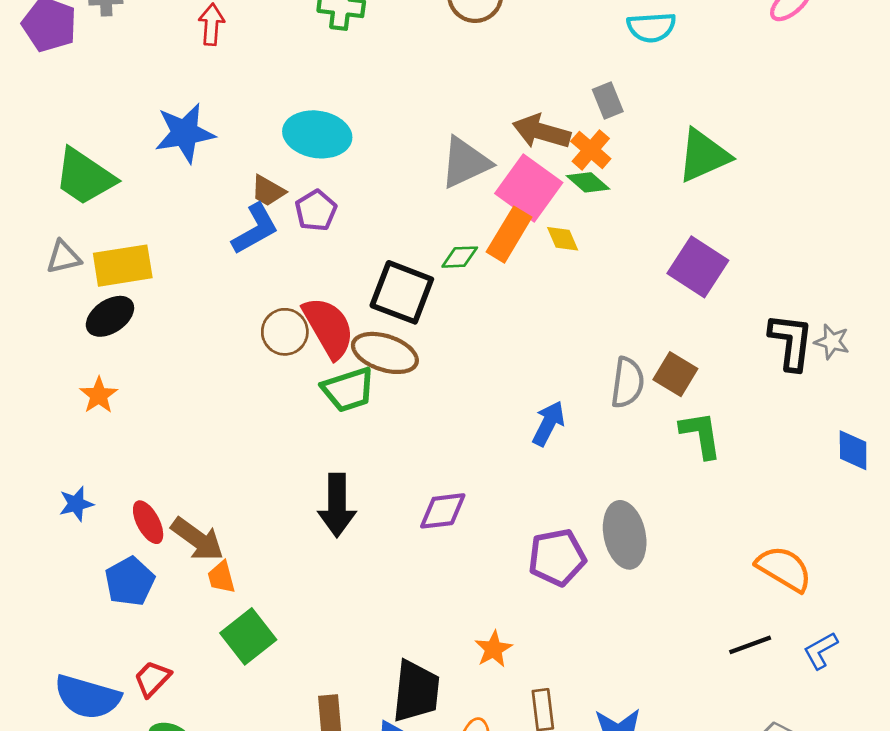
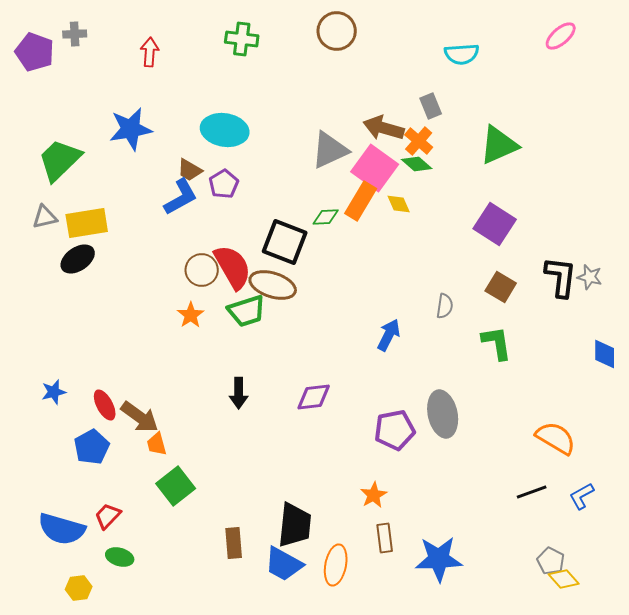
green trapezoid: (85, 177) -> (60, 160), turned 102
brown square: (675, 374) -> (501, 287), moved
gray semicircle: (627, 383) -> (445, 306), size x0.7
orange star: (99, 395) -> (191, 315), moved
black arrow: (337, 505) -> (239, 393), size x0.7
orange star: (494, 649) -> (374, 495), moved

